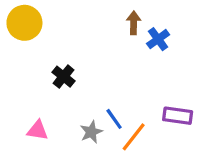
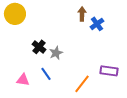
blue line: (114, 119) -> (46, 74), moved
gray star: (91, 132) -> (56, 53), moved

